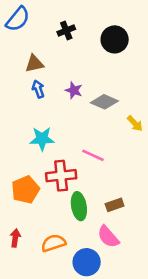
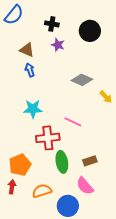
black cross: (66, 31) -> (52, 24), turned 32
brown triangle: (34, 64) -> (27, 50), turned 35
purple star: (74, 90) -> (58, 45), moved
orange pentagon: (25, 190) -> (20, 165), moved

